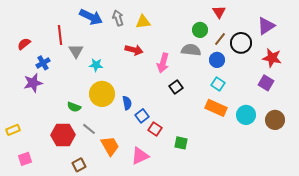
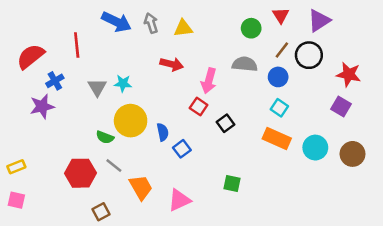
purple triangle: (266, 26) -> (319, 21), moved
green circle: (200, 30) -> (251, 28), moved
red semicircle: (24, 44) -> (30, 56), size x1.6
gray triangle: (76, 51) -> (97, 87), moved
black square: (176, 87) -> (225, 123), moved
green semicircle: (74, 107) -> (105, 137), moved
red square: (155, 129) -> (199, 106), moved
pink square: (25, 159) -> (16, 200), moved, turned 32

